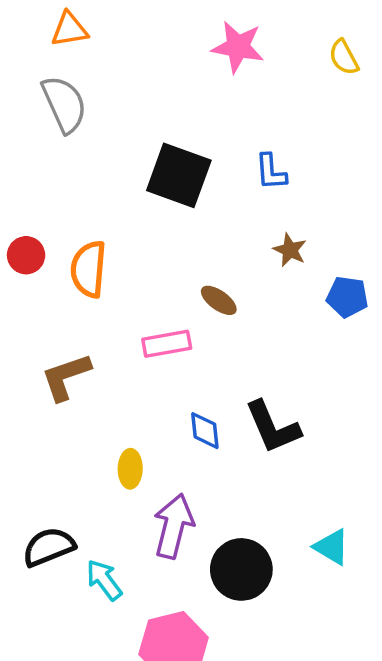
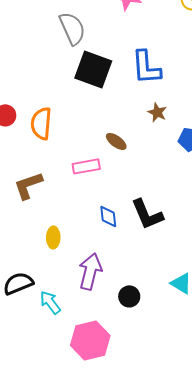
gray semicircle: (64, 104) -> (72, 28), moved
blue L-shape: (271, 172) -> (146, 67), size x1.6
yellow ellipse: (130, 469) -> (53, 237), moved
black circle: (241, 569) -> (129, 296), size x0.6

